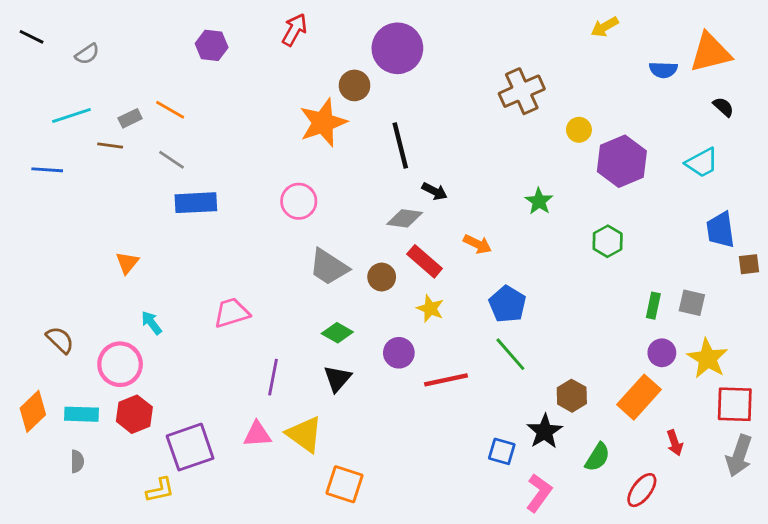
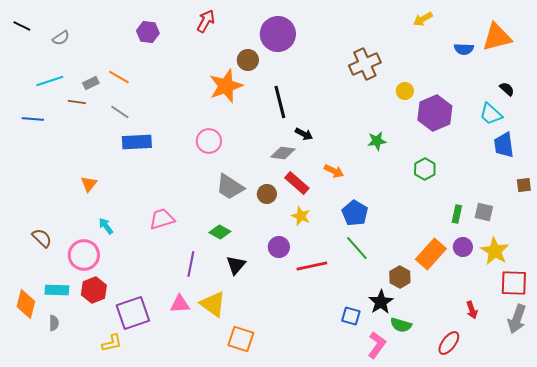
black semicircle: (723, 107) -> (507, 89), moved
cyan trapezoid: (702, 163) -> (491, 114), turned 70
green star: (539, 201) -> (377, 141), turned 30
blue trapezoid: (720, 230) -> (504, 145), moved
green diamond: (337, 333) -> (220, 232), moved
orange rectangle: (639, 397) -> (431, 254), moved
orange diamond: (33, 411) -> (26, 304), moved, turned -32
green semicircle: (598, 457) -> (401, 325), moved, turned 75

